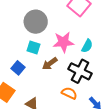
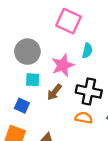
cyan semicircle: (87, 46) -> (87, 51), moved

